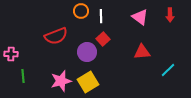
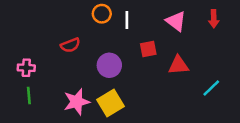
red semicircle: (56, 36) -> (70, 45), size x0.7
red square: (103, 39) -> (148, 49), moved, turned 32
pink cross: (11, 54) -> (26, 68), moved

